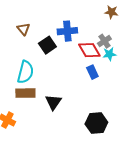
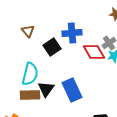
blue rectangle: (92, 72) -> (72, 90), moved, size x1.6
black triangle: (53, 102) -> (46, 89), moved

